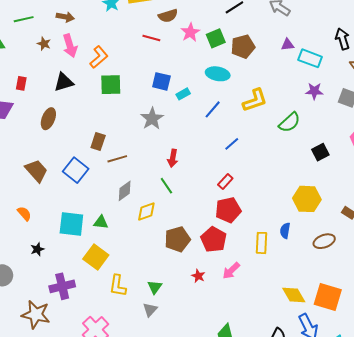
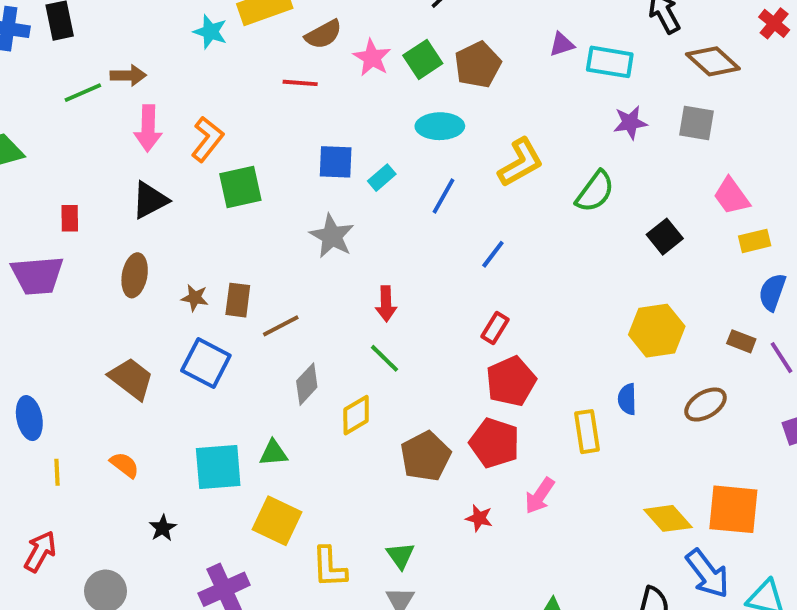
green line: (24, 19) -> (83, 93), moved
brown star: (44, 44) -> (195, 298), moved
pink arrow: (70, 46) -> (148, 128), turned 30

